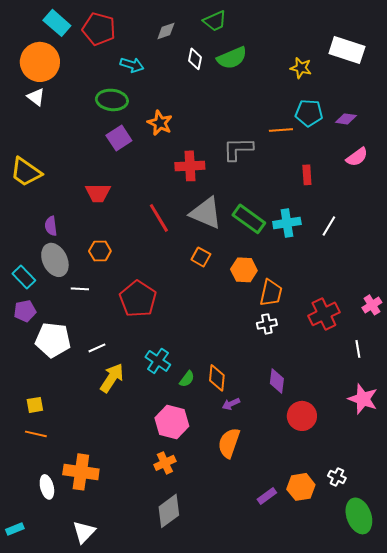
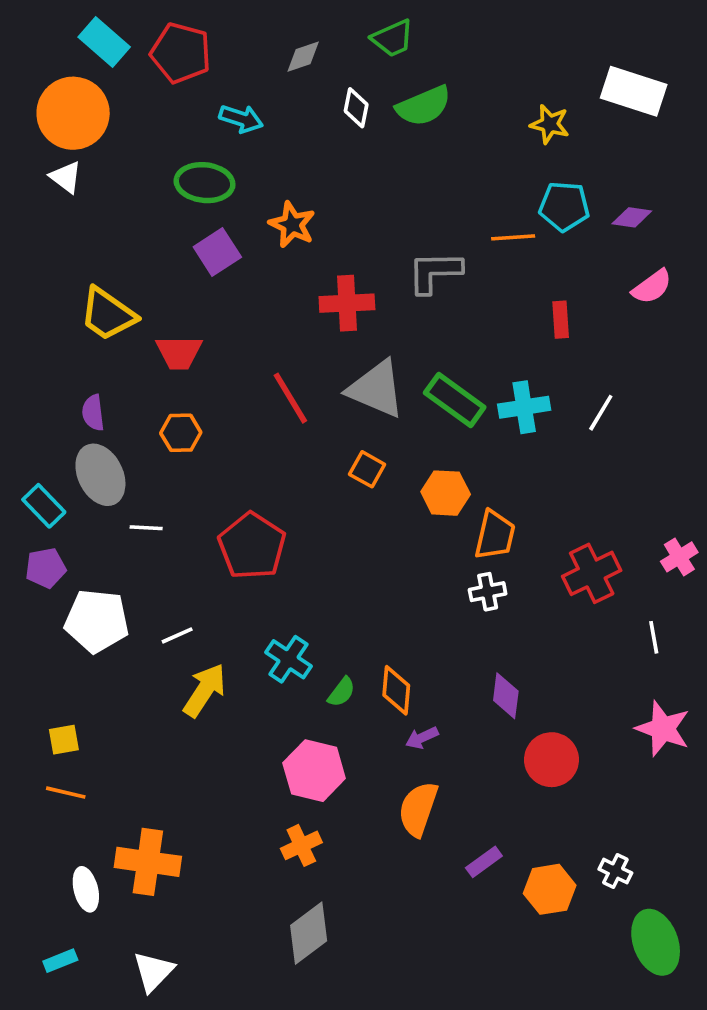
yellow trapezoid: (26, 172) -> (108, 314), moved
orange hexagon: (100, 251) -> (181, 433), moved
purple rectangle: (267, 496) -> (484, 862), moved
cyan rectangle: (15, 529) -> (60, 961), moved

